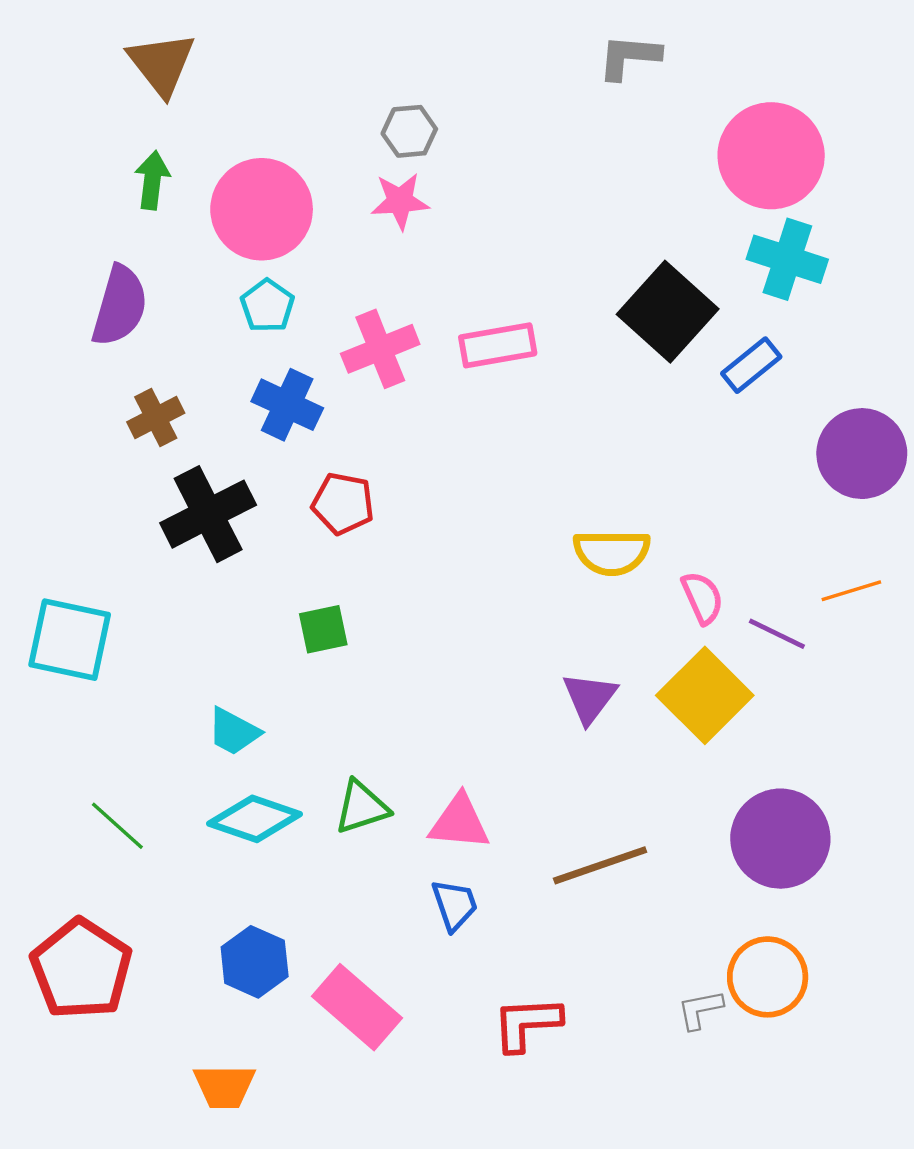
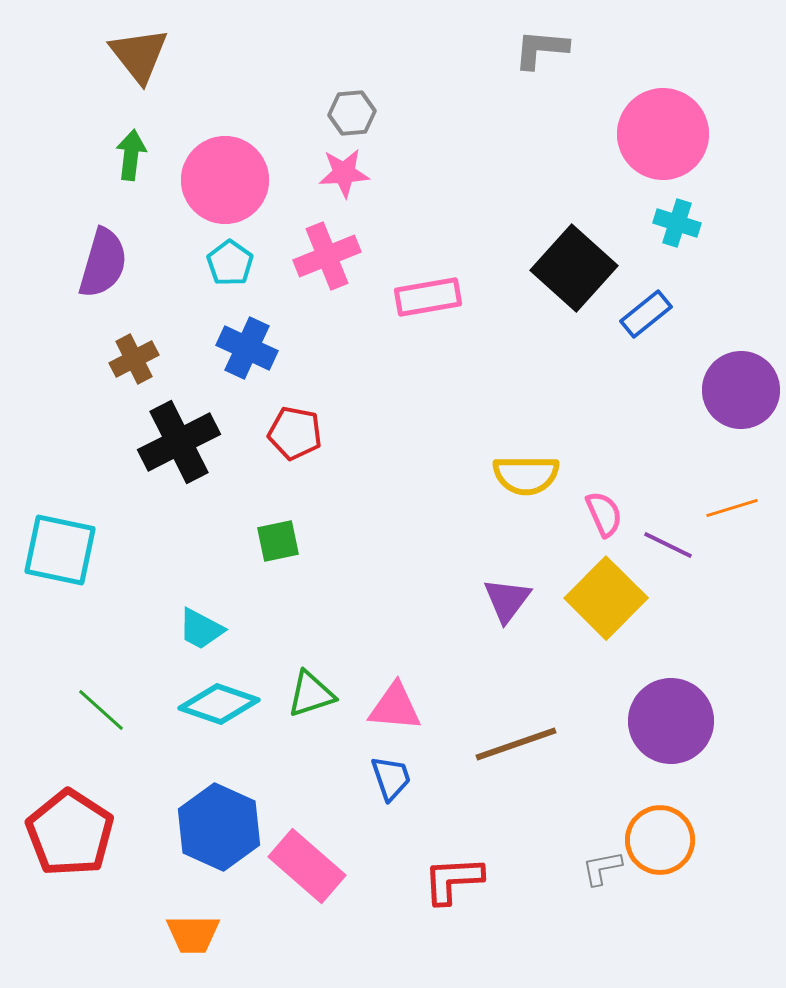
cyan cross: (787, 259) -> (677, 223), size x0.7
pink cross: (380, 349) -> (327, 256), moved
blue hexagon: (255, 962) -> (219, 827), size x1.4

